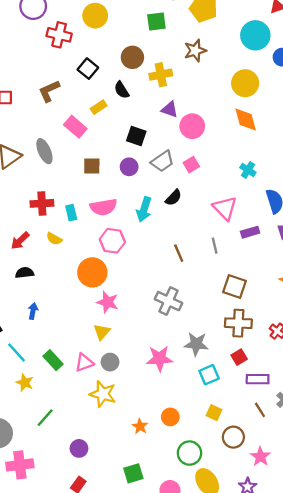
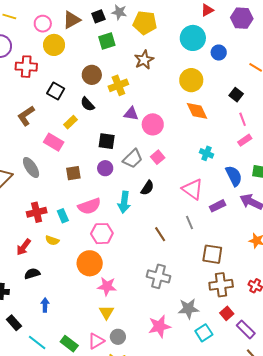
purple rectangle: (258, 379) -> (246, 329), turned 54

